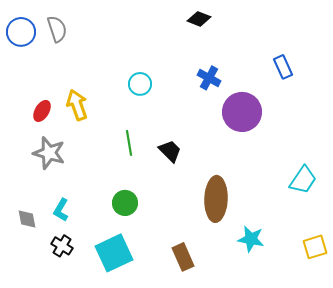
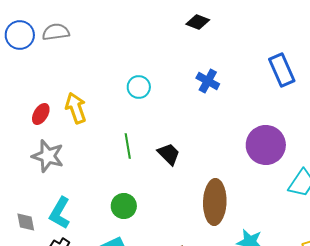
gray semicircle: (57, 29) -> (56, 32), turned -80
blue rectangle: (283, 67) -> (282, 70), size x1.4
purple circle: (242, 112) -> (266, 145), moved
cyan L-shape: (61, 210) -> (60, 213), size x1.4

